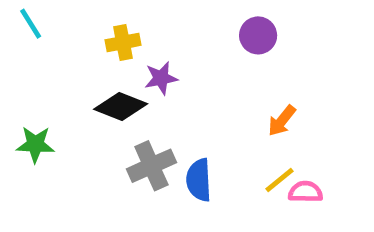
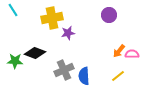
yellow cross: (123, 43) -> (52, 18), size x1.5
black diamond: (121, 107) -> (35, 53), moved
pink semicircle: (305, 192) -> (132, 54), moved

